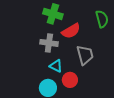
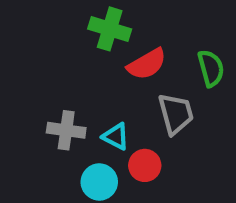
green semicircle: (102, 19) -> (211, 68), moved
gray cross: (49, 43) -> (66, 130), moved

